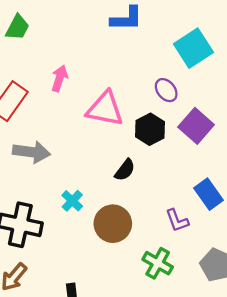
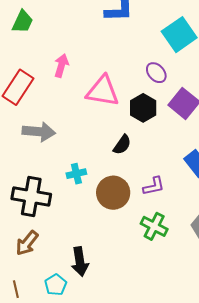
cyan cross: (72, 201) -> (76, 174), turned 36
purple L-shape: (177, 221) -> (154, 186), moved, turned -80

